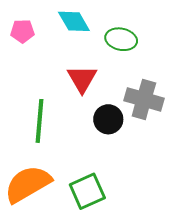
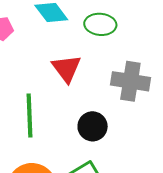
black circle: (108, 119) -> (93, 126), moved

